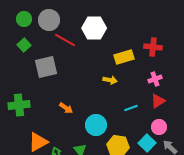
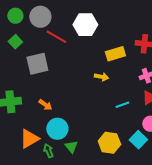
orange arrow: (66, 108) -> (45, 105), moved
cyan circle: (96, 125) -> (57, 129), moved

